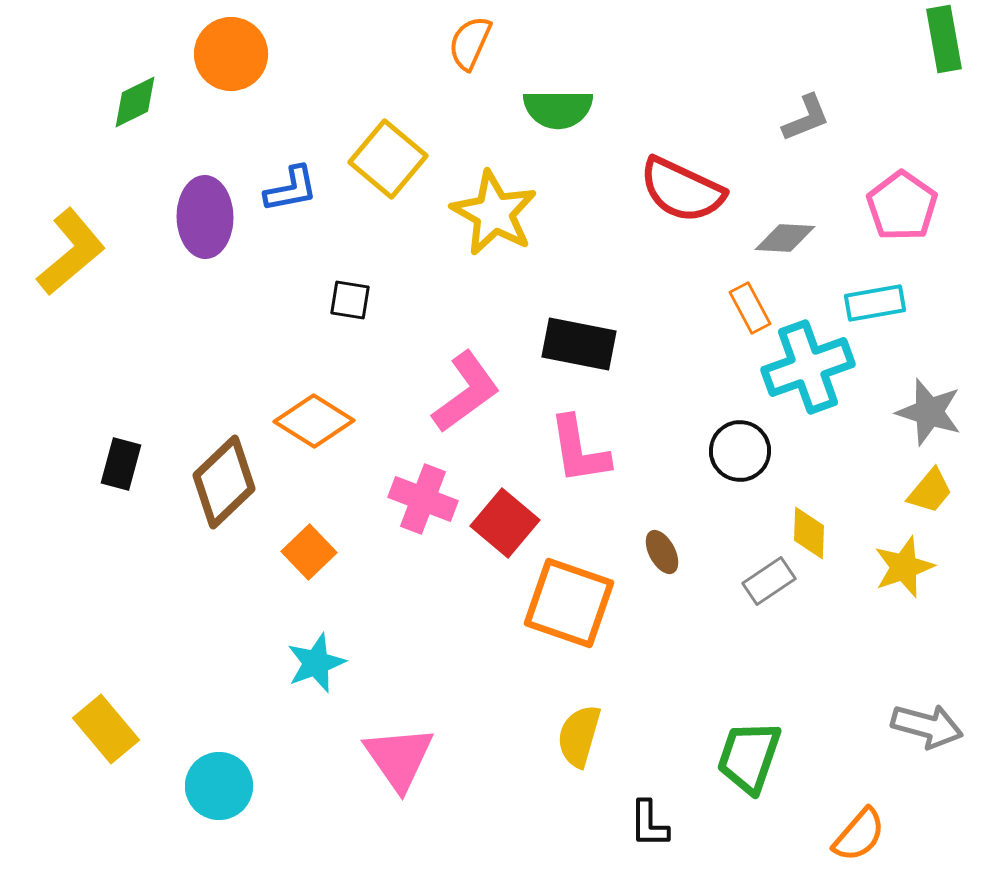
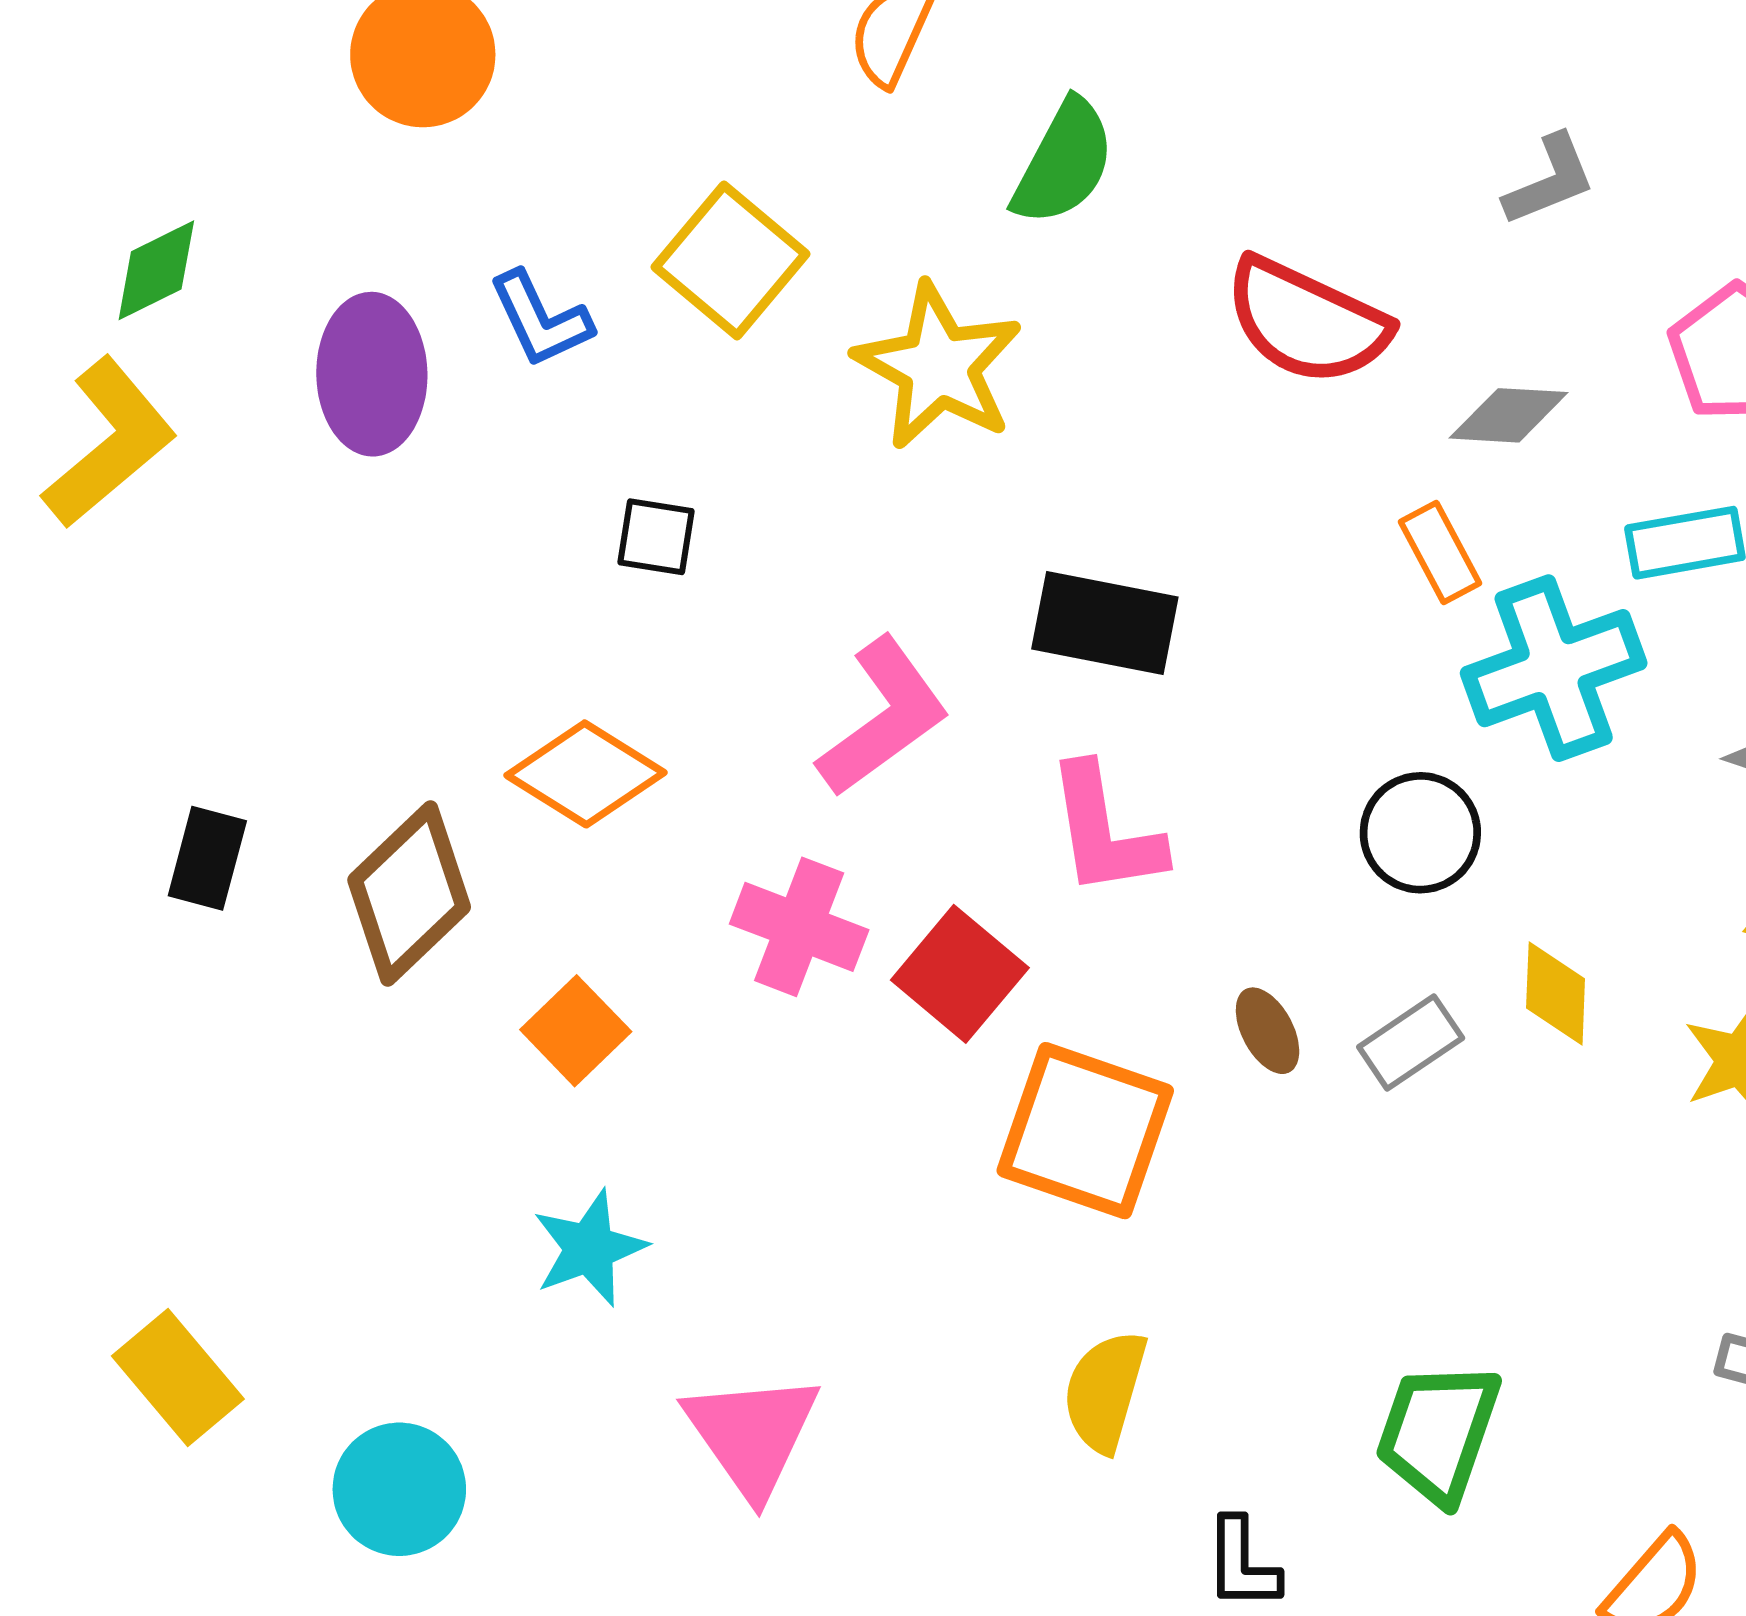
green diamond: (135, 102) -> (156, 270), moved
green semicircle: (558, 109) -> (1064, 163), turned -62
blue L-shape: (291, 189) -> (540, 319), turned 76
gray rectangle: (769, 581) -> (1411, 1042), moved

